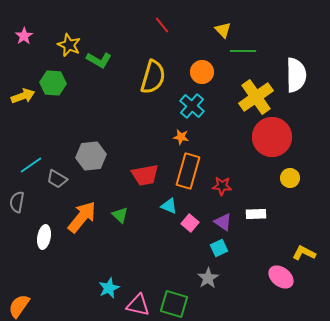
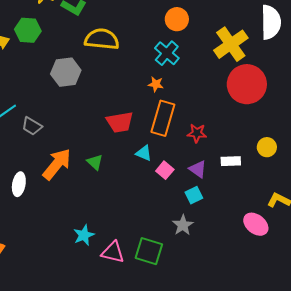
yellow semicircle: (153, 77) -> (102, 39), moved, turned -100
gray hexagon: (91, 156) -> (66, 72), moved
yellow circle: (290, 178) -> (267, 147), moved

